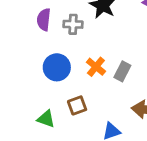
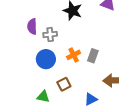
gray cross: (73, 24) -> (50, 34), moved
orange cross: (96, 67) -> (74, 55), turned 32

